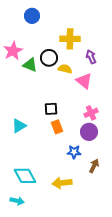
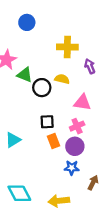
black circle: (49, 58) -> (42, 88), moved
pink triangle: (84, 81) -> (82, 103), moved, turned -30
pink cross: (91, 113) -> (77, 126), moved
purple circle: (89, 132) -> (75, 146), moved

